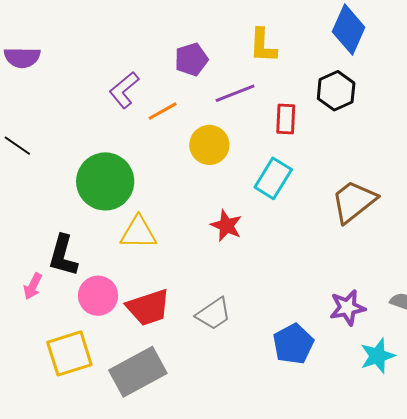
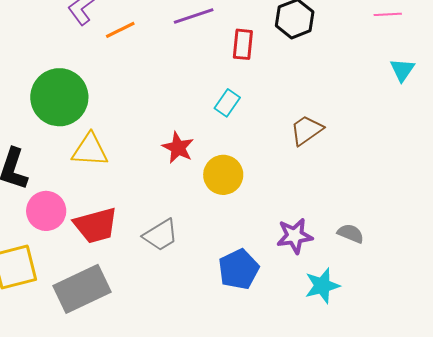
yellow circle: (209, 145) -> (223, 175), moved
cyan rectangle: (273, 178) -> (227, 103), size x0.7
brown trapezoid: (354, 201) -> (307, 130), size x0.7

